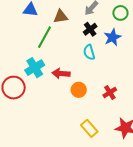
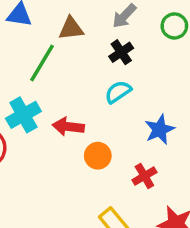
blue star: (113, 37) -> (160, 129), moved
cyan semicircle: (89, 52) -> (118, 92), turned 70
red cross: (110, 92) -> (144, 176), moved

